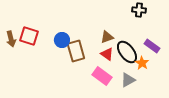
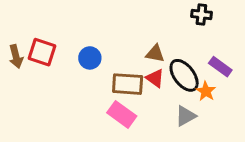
brown triangle: (107, 37) -> (155, 54), turned 32
brown rectangle: (76, 51) -> (128, 84), moved, turned -70
pink rectangle: (102, 76) -> (122, 114), moved

